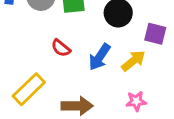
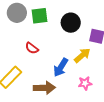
blue arrow: (100, 57) -> (61, 67), moved

